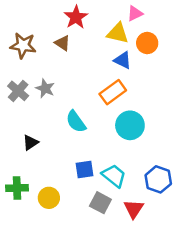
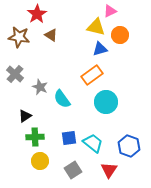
red star: (76, 17) -> (37, 14), moved
blue triangle: (123, 60) -> (100, 49), turned -42
gray star: (45, 88) -> (40, 87), moved
green cross: (17, 188) -> (35, 137), moved
gray square: (100, 203) -> (73, 170), moved, turned 30

